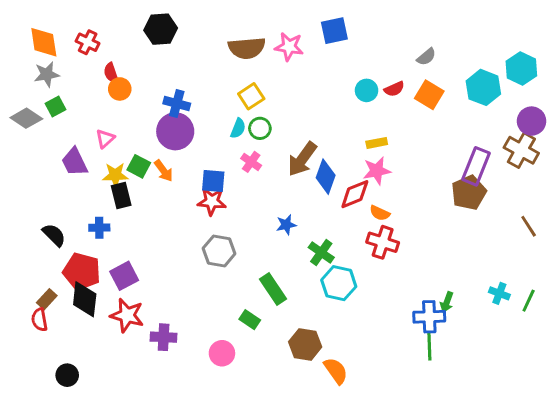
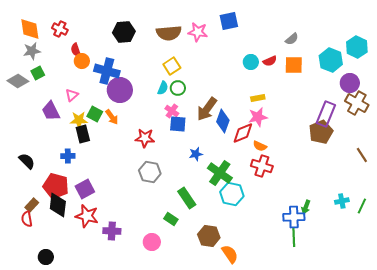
black hexagon: (161, 29) -> (124, 32), moved
orange square: (429, 95) -> (294, 65), turned -30
blue cross: (177, 104) -> (107, 71), moved, size x1.4
purple circle: (532, 121) -> (350, 83), moved
blue square: (213, 181) -> (178, 124), moved
black semicircle: (54, 235) -> (27, 161), moved
green cross: (321, 252) -> (220, 173), size x1.4
cyan cross: (499, 293) -> (342, 201), turned -32

